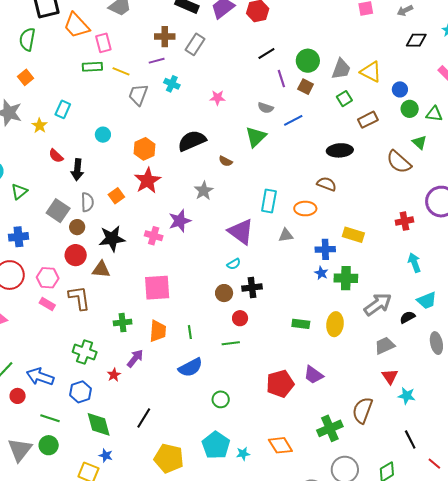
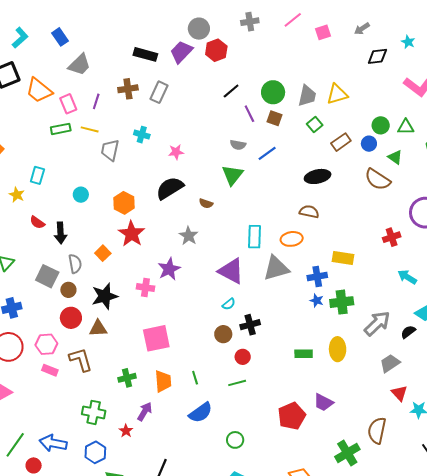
purple line: (157, 61) -> (96, 101), moved, turned -49
yellow triangle: (371, 72) -> (337, 94), turned -35
blue circle: (400, 89) -> (369, 144), moved
pink star: (217, 98) -> (176, 152), moved
gray triangle: (286, 235) -> (276, 268), size x1.8
cyan arrow: (414, 263) -> (407, 277), turned -30

